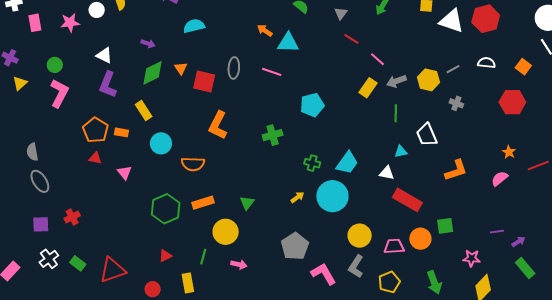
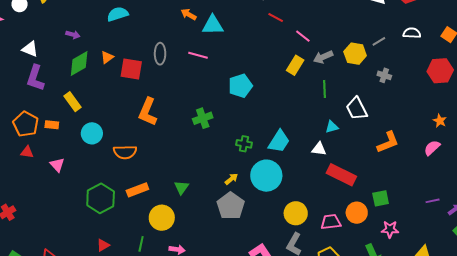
orange triangle: (181, 68) -> (107, 57), turned 32
gray pentagon: (295, 246) -> (231, 206), moved
pink star: (472, 258) -> (390, 229), moved

